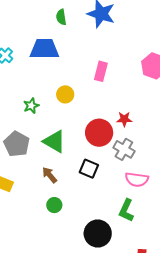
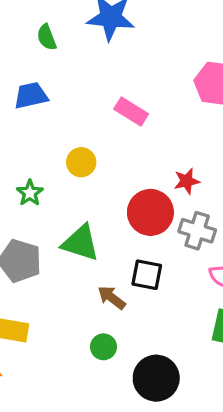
blue trapezoid: (44, 49) -> (31, 96), size x0.7
pink rectangle: (101, 71) -> (131, 111), turned -60
brown arrow: (50, 175) -> (112, 298), moved
black circle: (98, 233) -> (156, 378), moved

